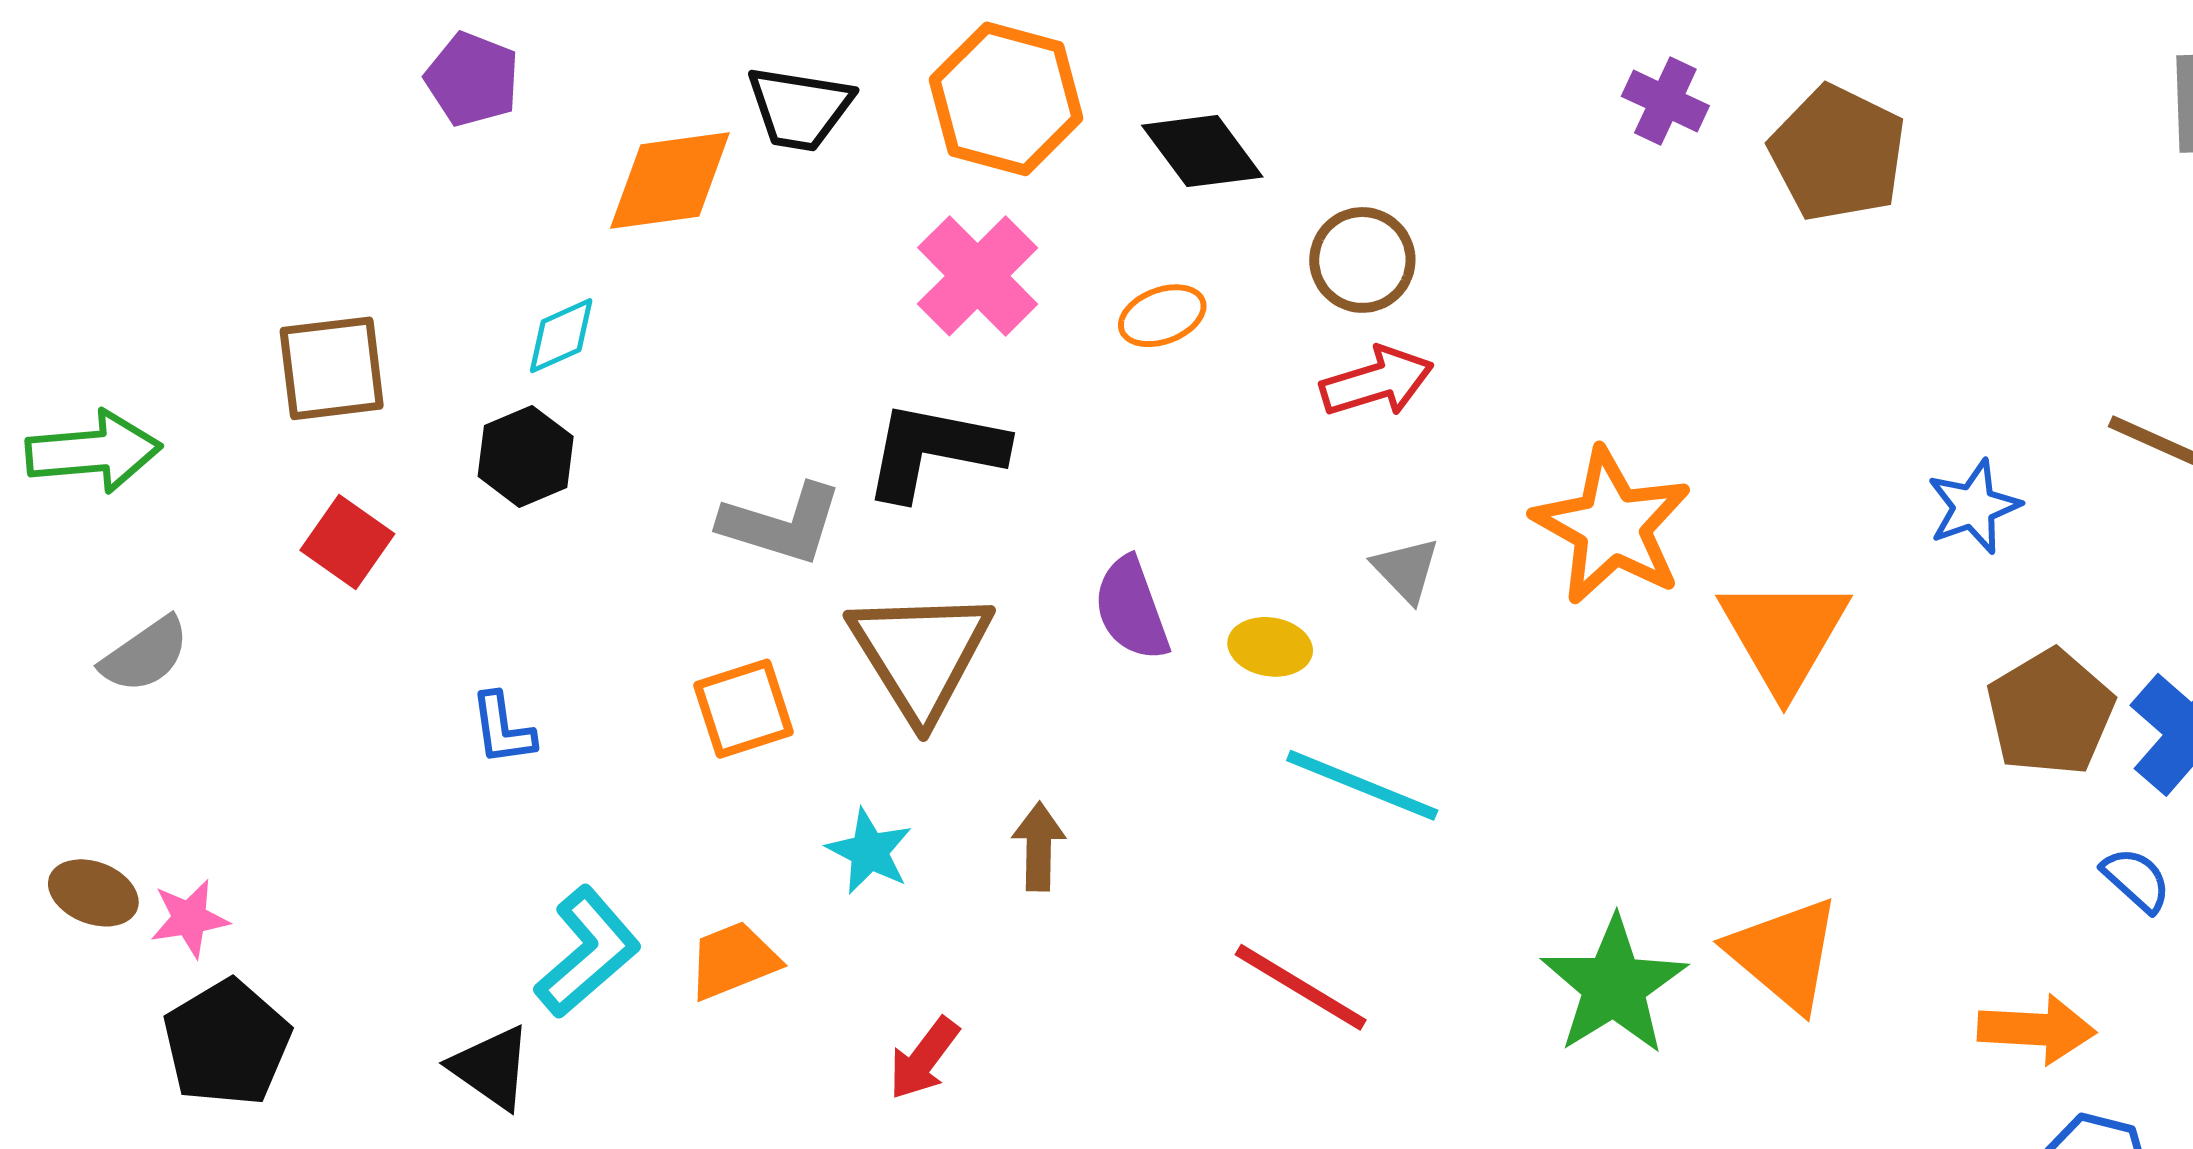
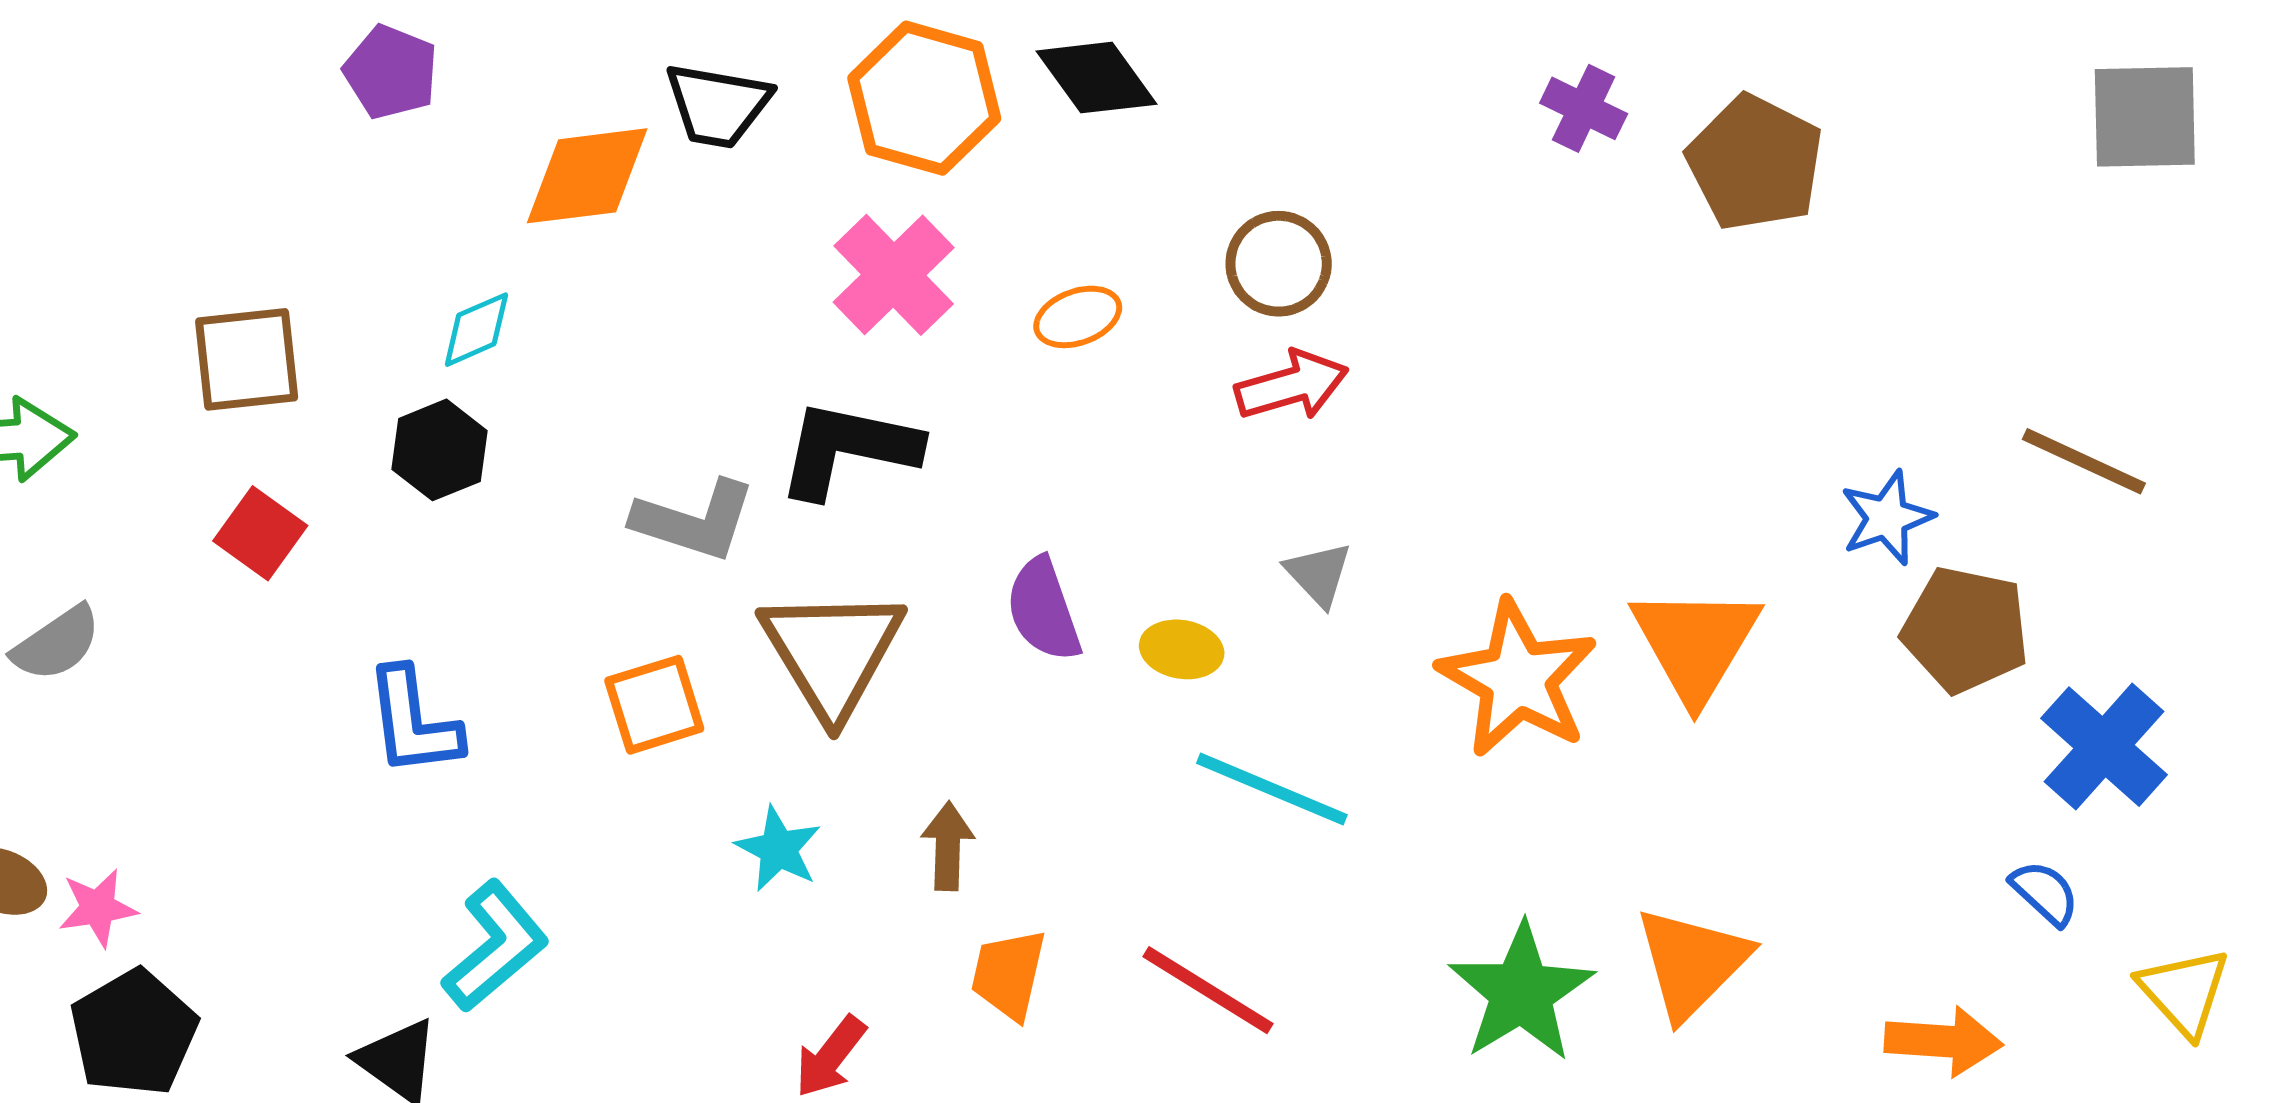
black diamond: (1202, 151) -> (1096, 78), moved
orange star: (1612, 526) -> (1518, 679), moved
brown pentagon: (2050, 713) -> (1966, 630), moved, turned -30
blue L-shape: (503, 729) -> (413, 722), size x1.5
orange triangle: (1784, 954) -> (1692, 963), turned 34
orange trapezoid: (733, 960) -> (1009, 974), moved, turned -56

